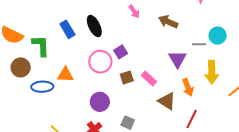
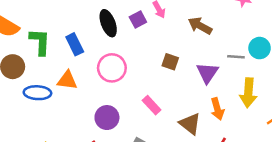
blue rectangle: (67, 29) -> (75, 44), moved
purple square: (121, 52) -> (138, 20), moved
brown square: (127, 77) -> (170, 62), moved, turned 32
pink rectangle: (149, 79) -> (152, 105), moved

